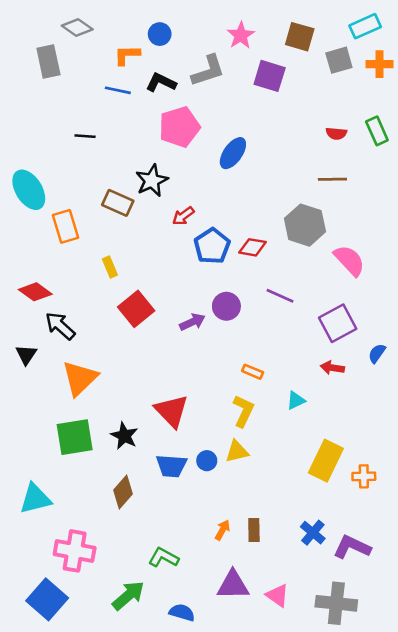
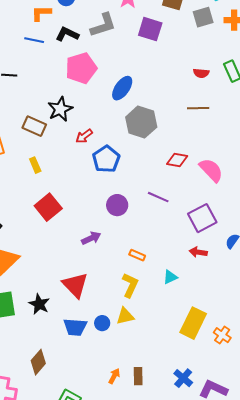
gray hexagon: (305, 225) -> (141, 122), moved
red diamond: (253, 247) -> (177, 160), moved
yellow rectangle: (110, 267) -> (35, 165), moved
purple arrow: (192, 322) -> (91, 238), moved
orange cross: (364, 476) -> (222, 335), turned 36
brown diamond: (123, 492) -> (38, 362), moved

